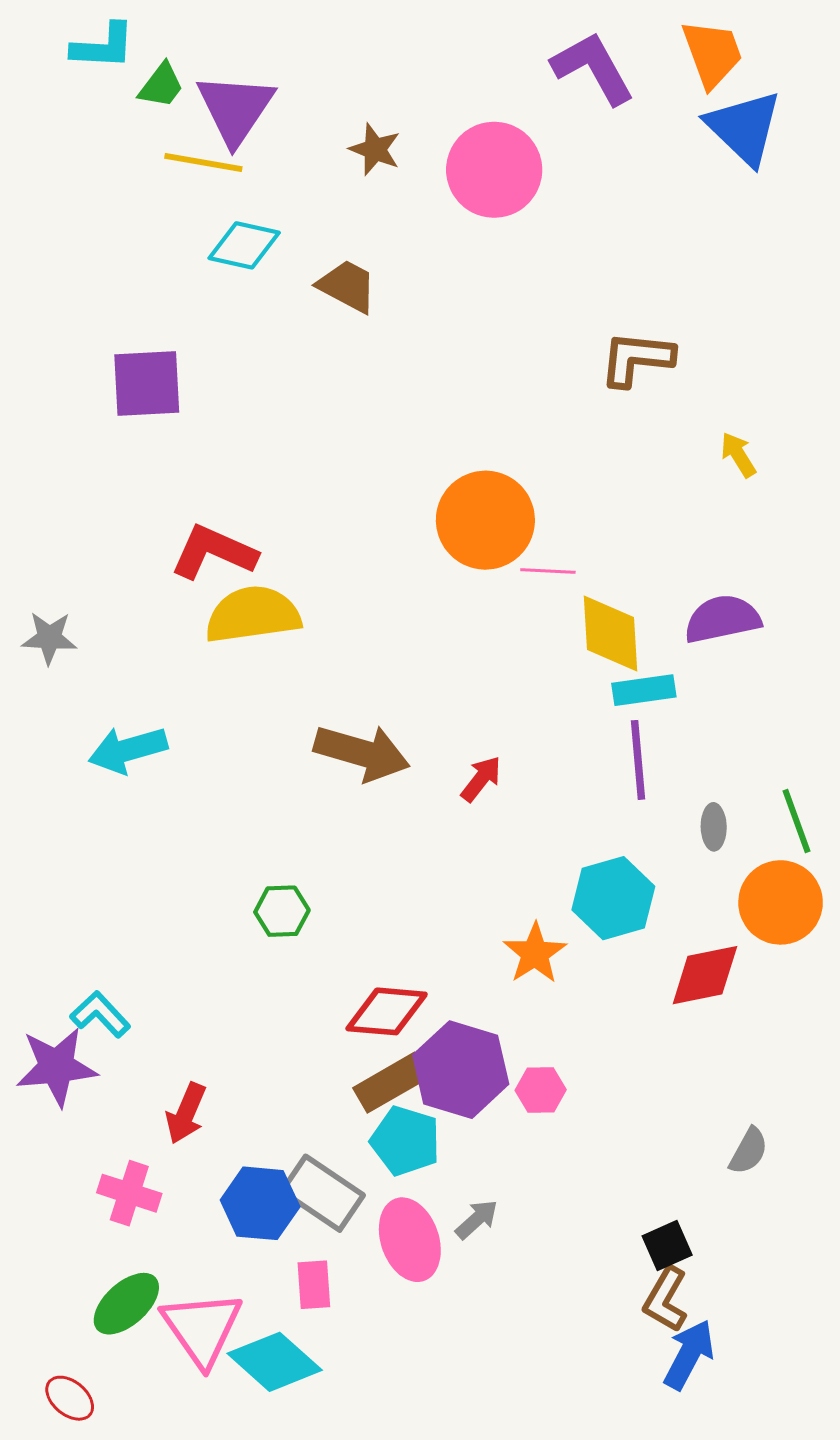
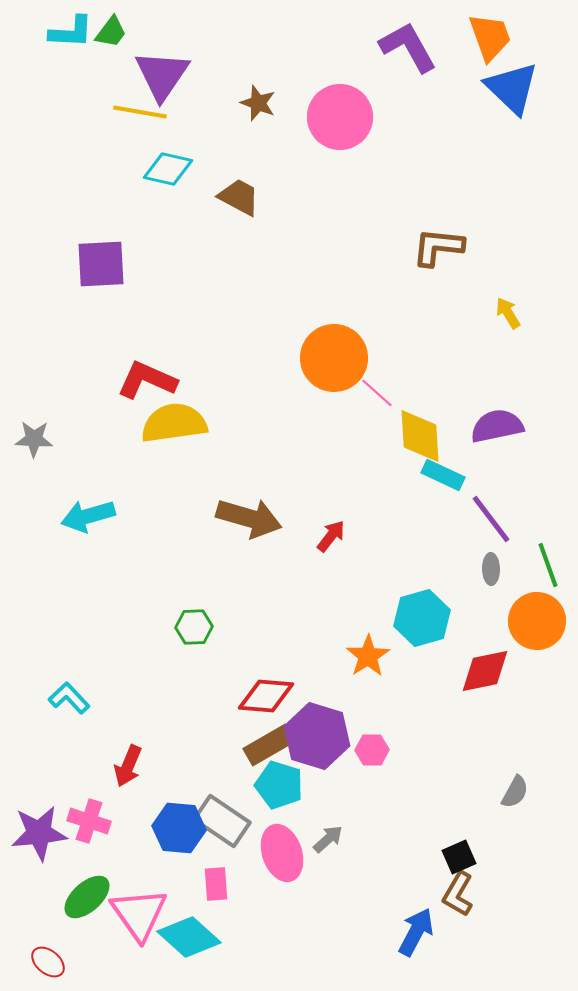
green trapezoid: (161, 85) -> (111, 32), moved
pink line: (548, 571) -> (377, 393), turned 39
cyan rectangle: (644, 690) -> (443, 475), turned 33
purple line: (638, 760) -> (491, 519), moved, turned -32
purple star: (57, 1067) -> (39, 833), moved
blue arrow: (689, 1355) -> (416, 932), moved

